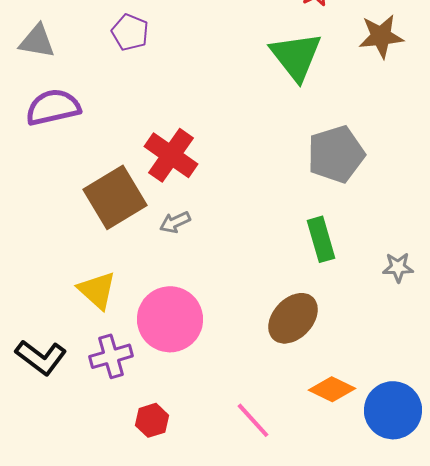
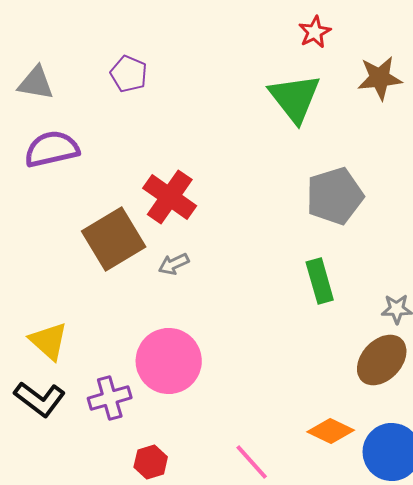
yellow triangle: (97, 290) -> (49, 341), moved
brown ellipse: (293, 318) -> (382, 360), moved

